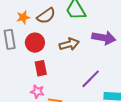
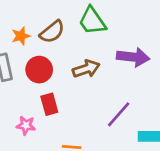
pink star: (37, 92) -> (26, 125), moved

